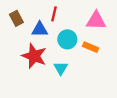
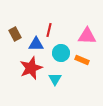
red star: (34, 56) -> (31, 68), turned 30

